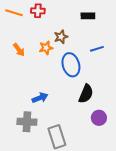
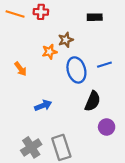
blue line: (97, 49) -> (104, 65), moved
orange arrow: (19, 50) -> (20, 69), moved
gray cross: (27, 122) -> (31, 147), moved, turned -36

